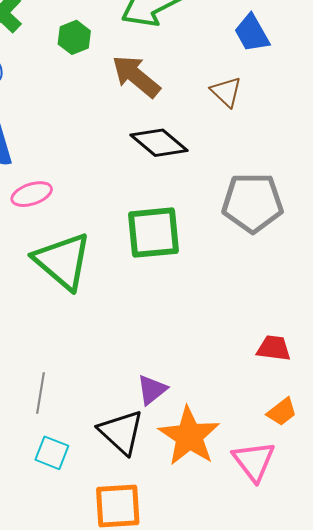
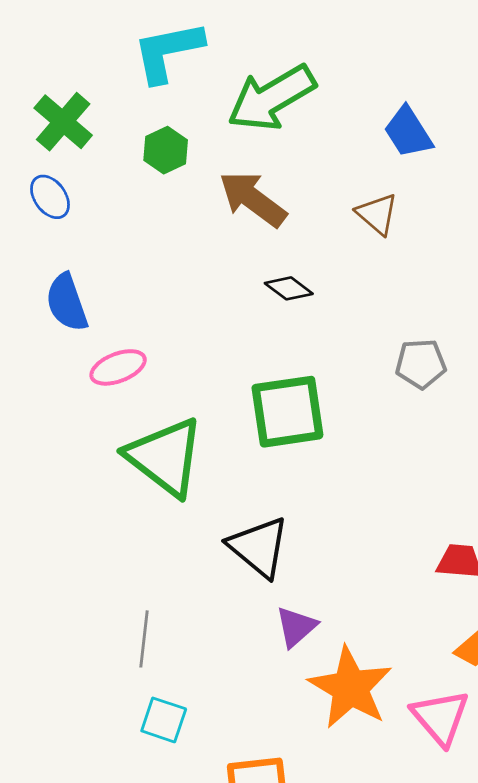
black diamond: (159, 143) -> (289, 288), size x0.6
gray pentagon: (253, 203) -> (421, 364), size x0.6
black triangle: (121, 432) -> (259, 547), moved

